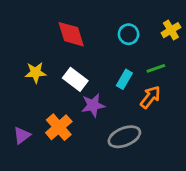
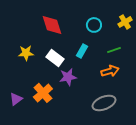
cyan rectangle: (124, 79) -> (82, 51), moved
orange arrow: (150, 97) -> (110, 71), turned 36
gray ellipse: (124, 137) -> (104, 103), moved

